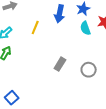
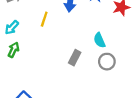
cyan semicircle: (85, 28) -> (99, 40), moved

